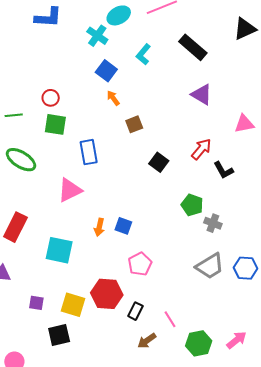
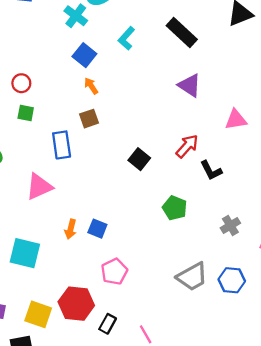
green square: (55, 124) -> (26, 113), size x0.7
brown square: (134, 124) -> (89, 119), moved
gray cross: (213, 223) -> (230, 226), moved, turned 36

